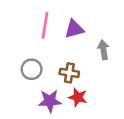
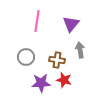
purple triangle: (74, 29) -> (71, 24), moved, turned -36
gray arrow: (103, 50) -> (80, 50), moved

